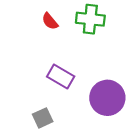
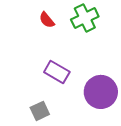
green cross: (90, 19) -> (85, 18), turned -32

